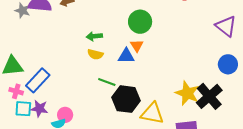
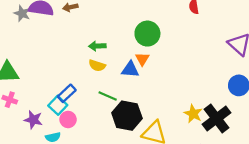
blue rectangle: (38, 80) -> (67, 93), moved, size x0.7
yellow star: (187, 93) -> (193, 114), size x0.7
cyan square: (23, 109) -> (58, 105), moved, turned 36
pink circle: (65, 115) -> (68, 119), moved

